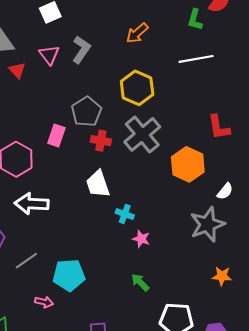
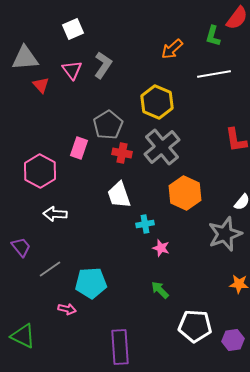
orange arrow: (137, 33) -> (172, 49), moved
orange hexagon: (188, 164) -> (185, 193), moved
white arrow: (32, 204) -> (55, 214), size x0.7
cyan cross: (125, 214) -> (145, 224), turned -30

